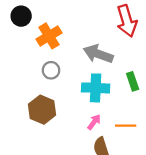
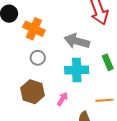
orange cross: (49, 36) -> (34, 29), turned -30
pink arrow: (94, 122) -> (62, 99), moved

